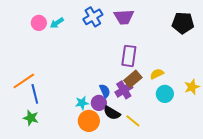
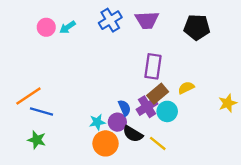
black pentagon: (183, 23) -> (197, 27), moved
blue line: (35, 94) -> (41, 111), turned -60
cyan circle: (165, 94) -> (167, 111), moved

